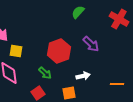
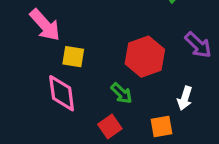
white arrow: (83, 76) -> (185, 98), turned 120

